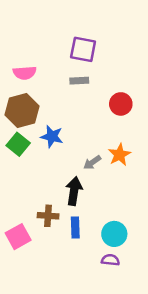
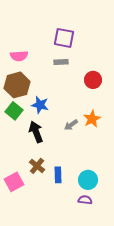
black arrow: (74, 191) -> (36, 132), moved, turned -30
brown cross: (48, 216) -> (37, 166), turned 35

